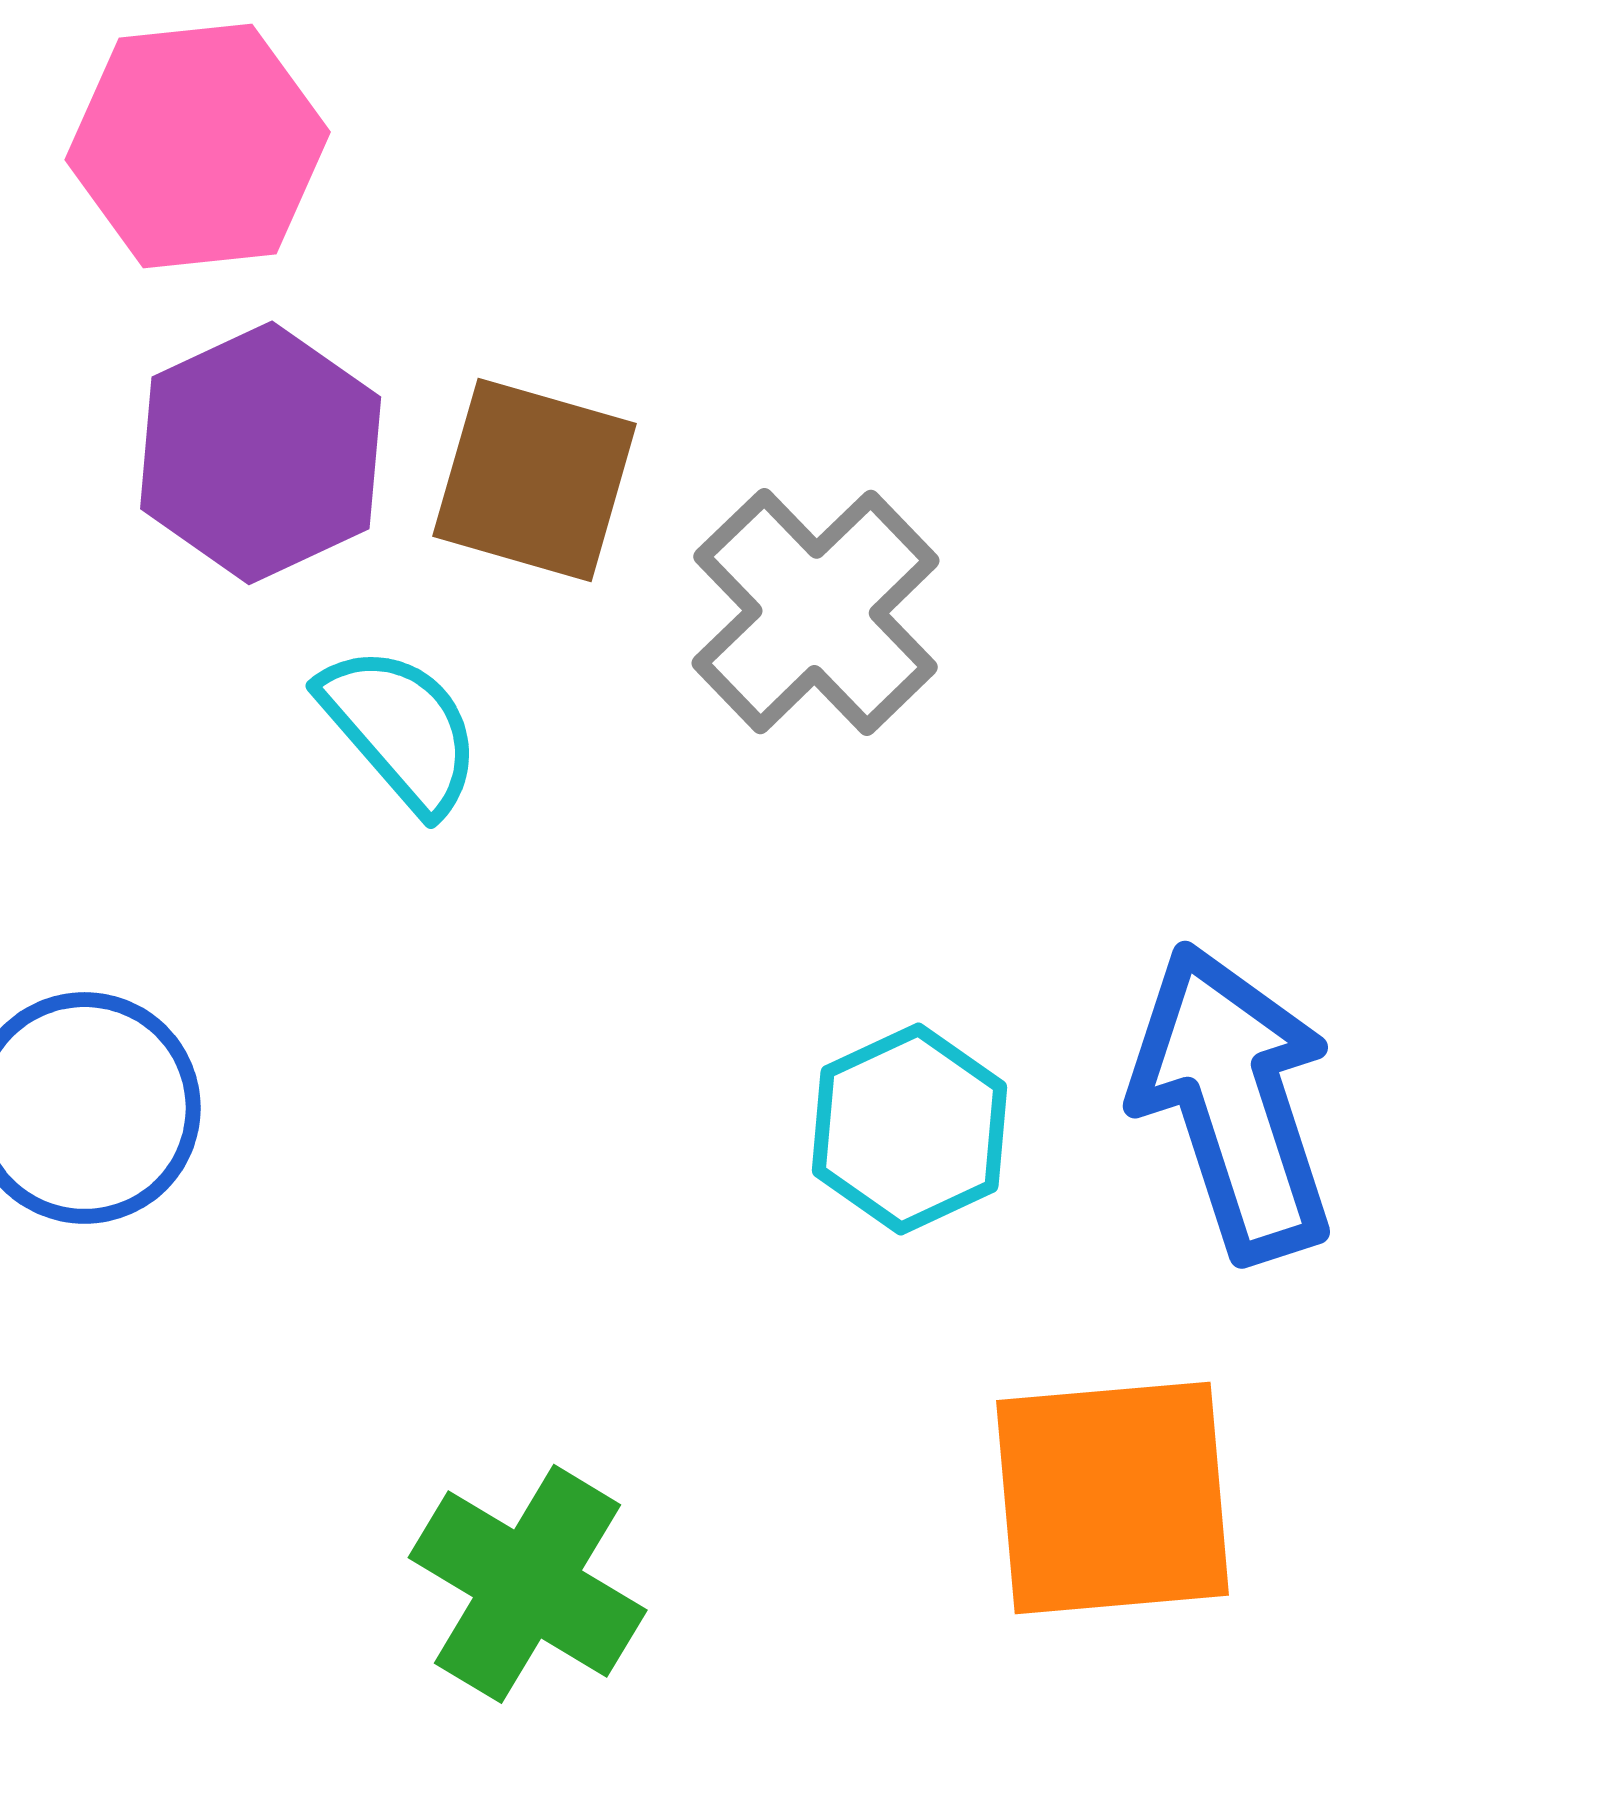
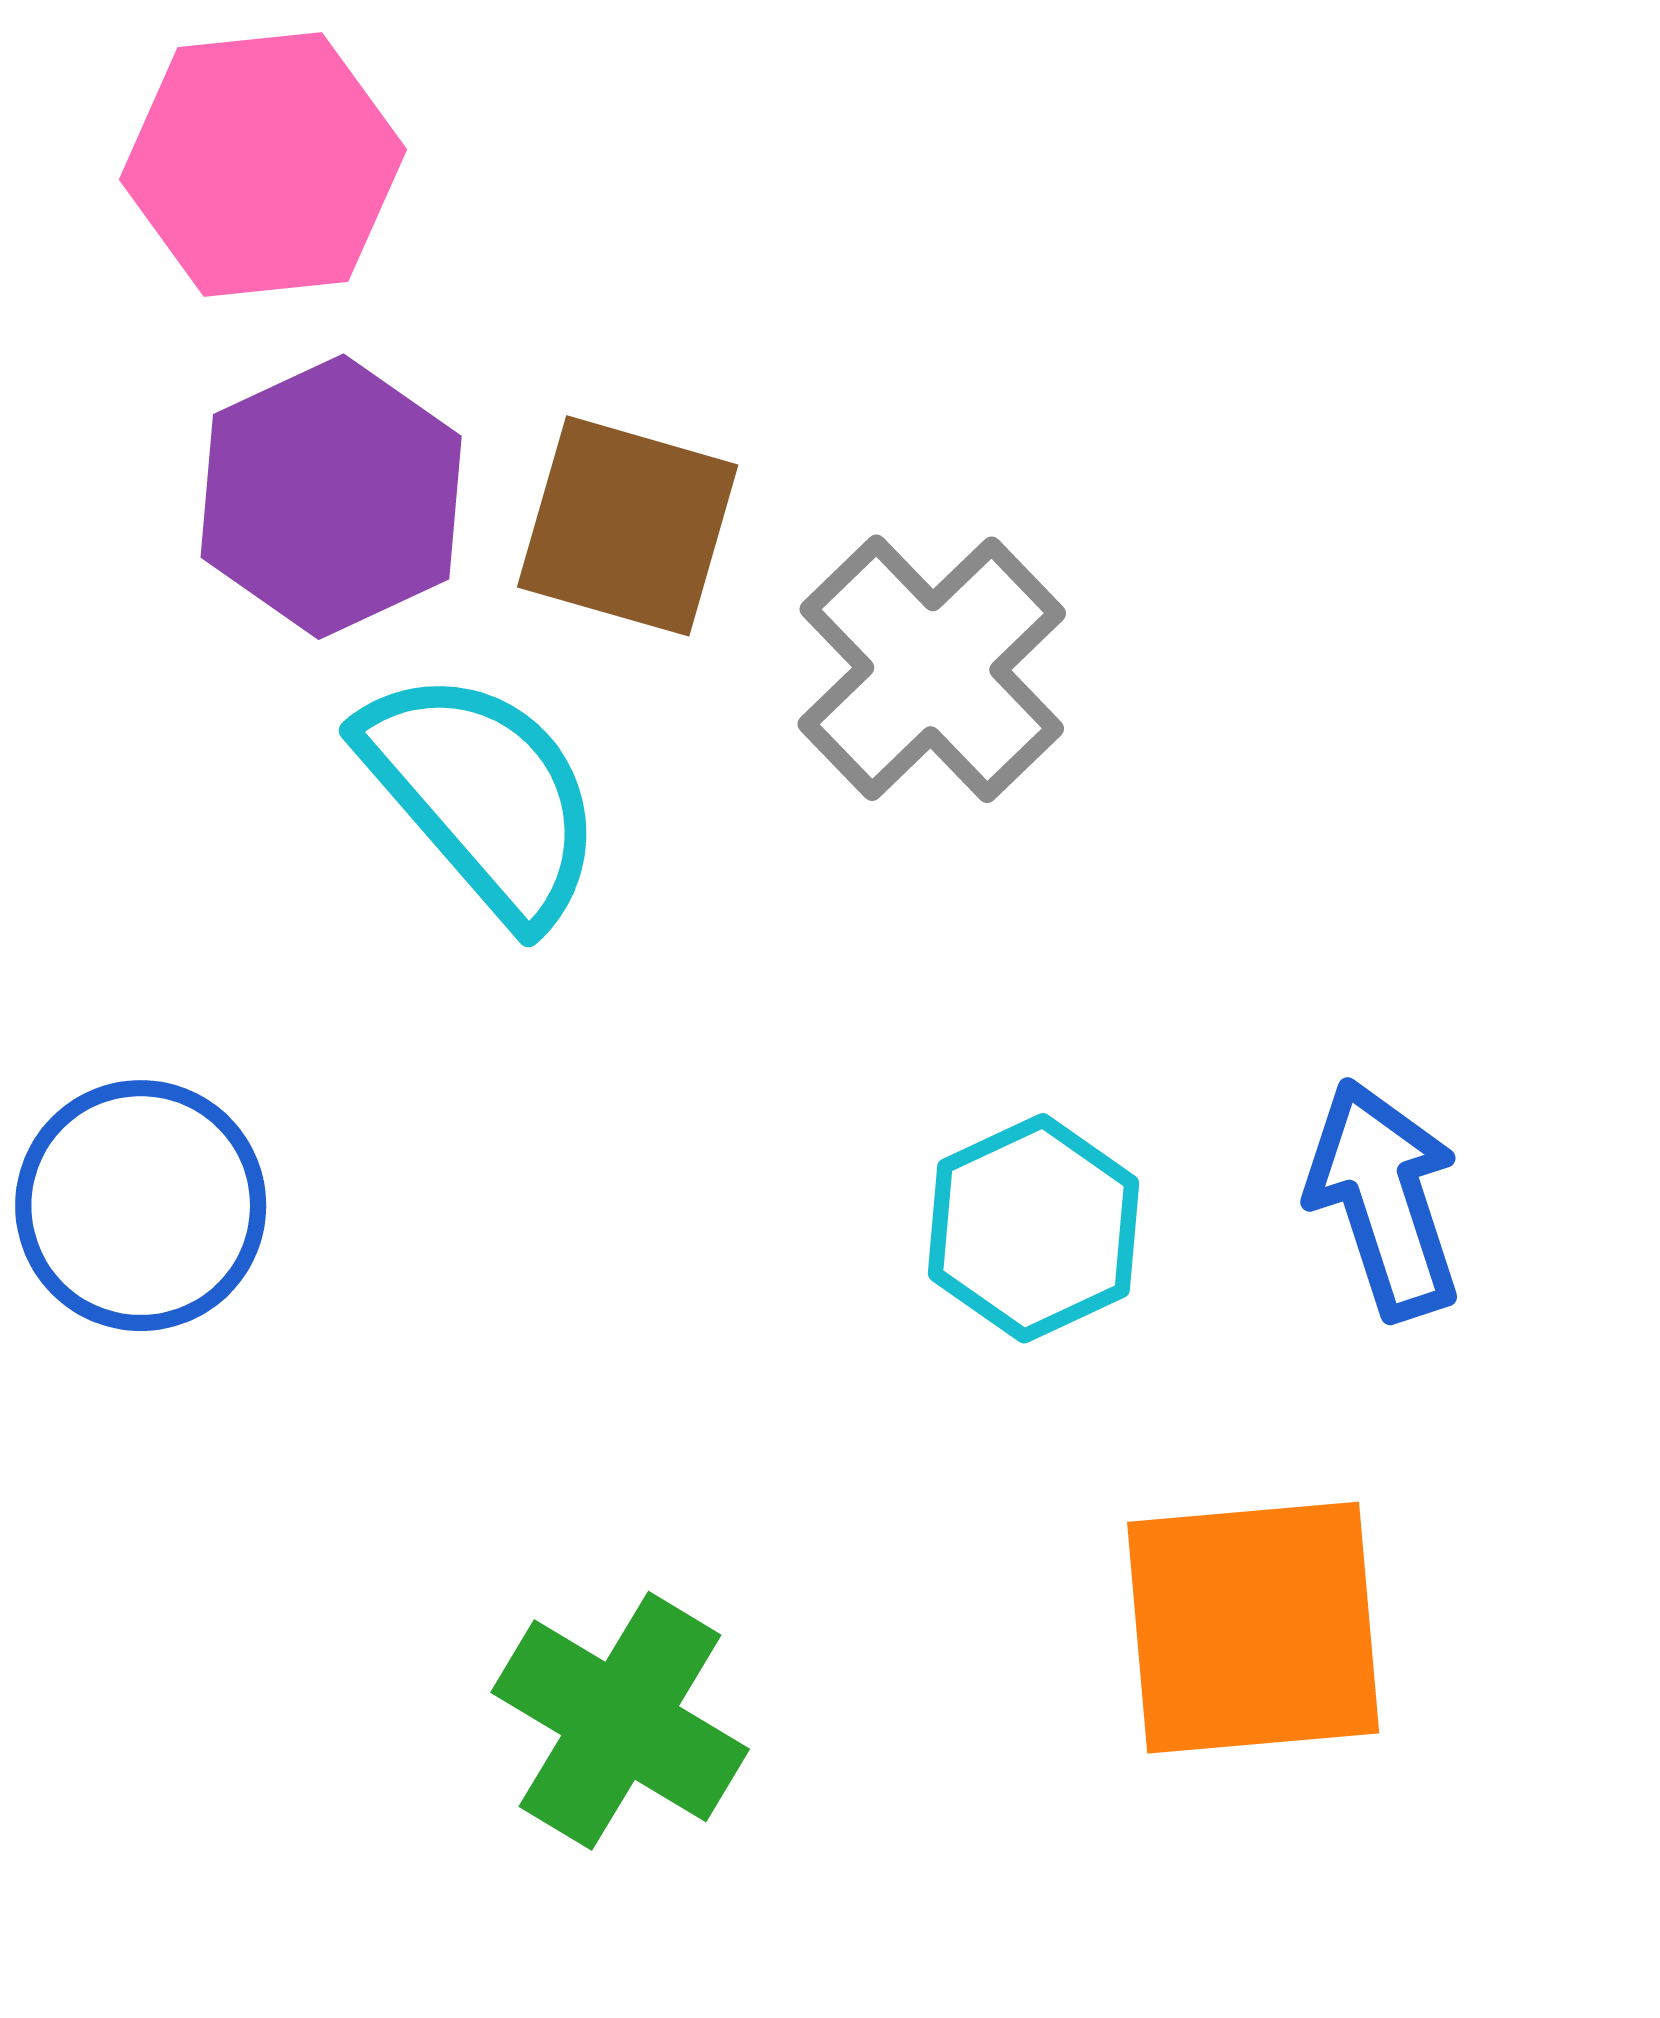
cyan semicircle: (401, 729) -> (483, 795), size x1.4
blue arrow: (1234, 1102) -> (1384, 1199), size x0.7

